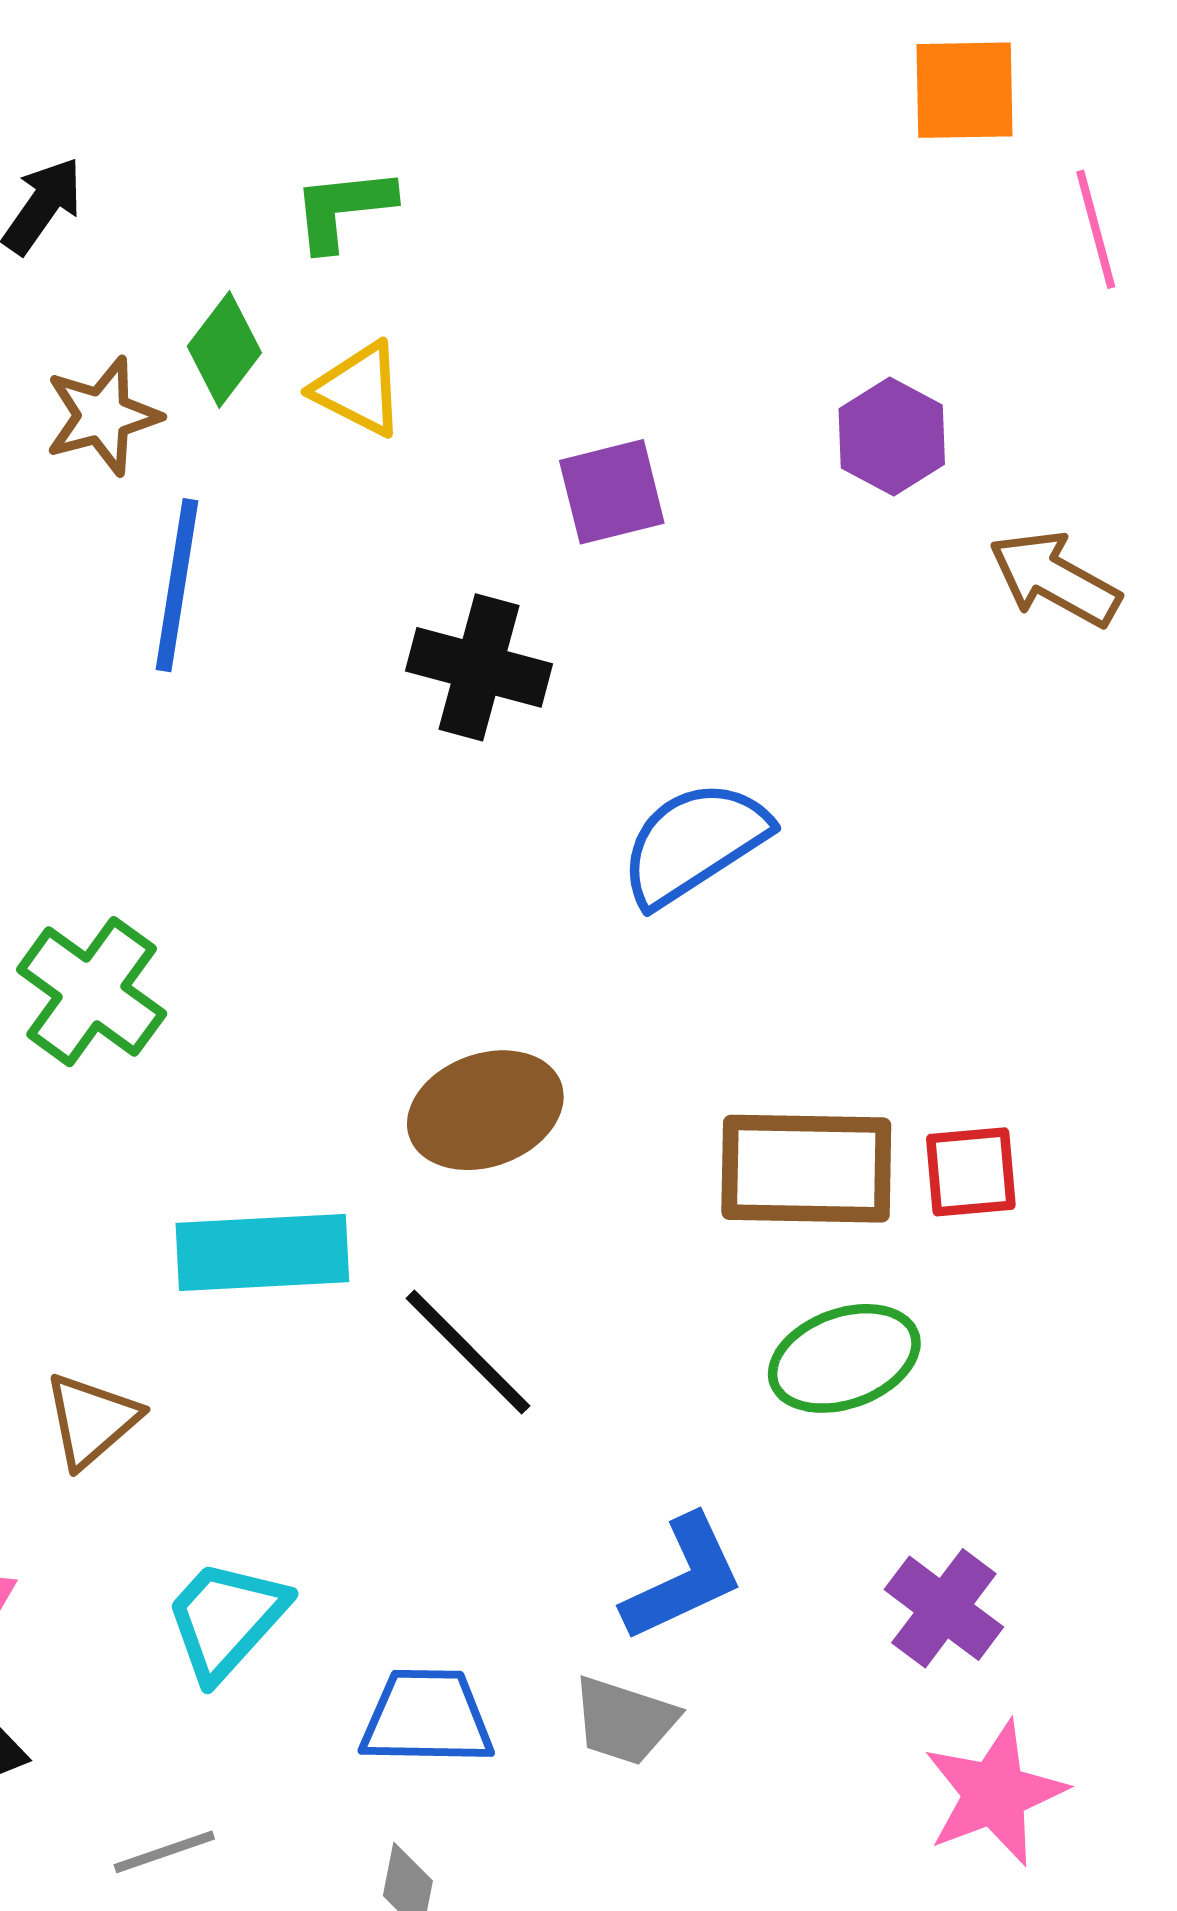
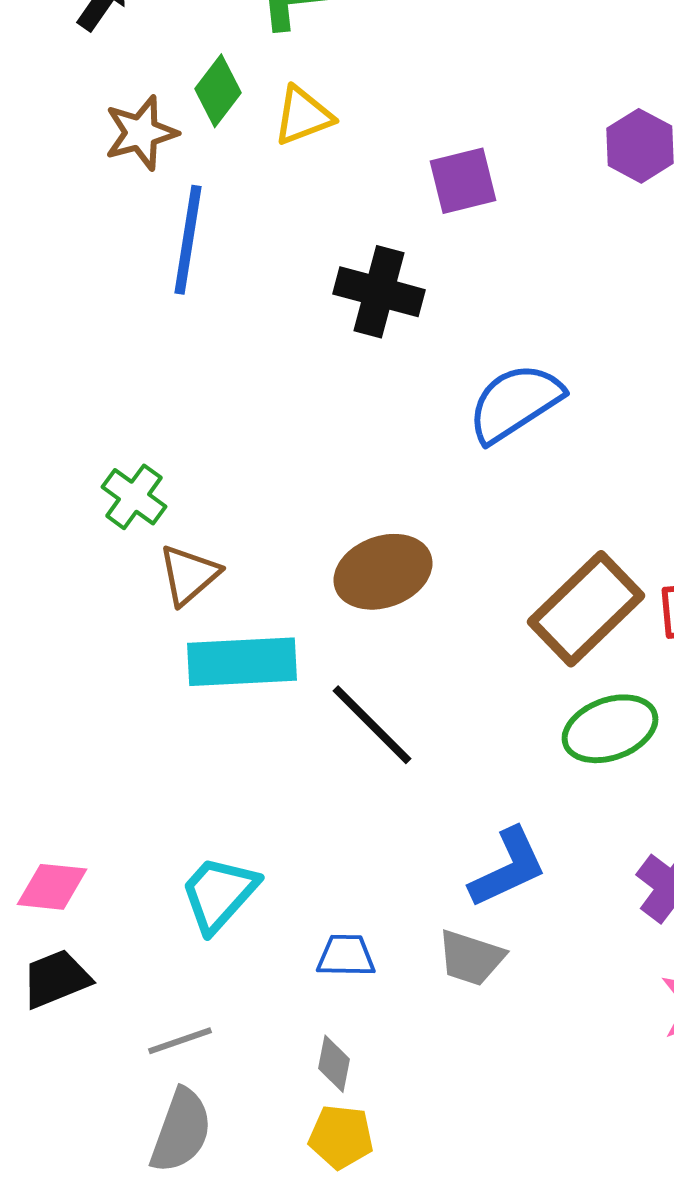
yellow triangle: (359, 389) -> (303, 116), turned -48
green cross: (92, 992) -> (134, 497), size x0.7
brown rectangle: (806, 1169) -> (586, 609), turned -45
brown triangle: (92, 1420) -> (189, 575), moved
blue trapezoid: (427, 1717) -> (346, 956), size x0.7

